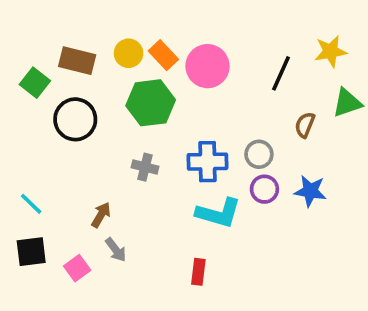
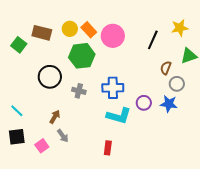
black circle: (75, 119) -> (50, 77), moved
gray circle: (259, 154) -> (177, 84), moved

